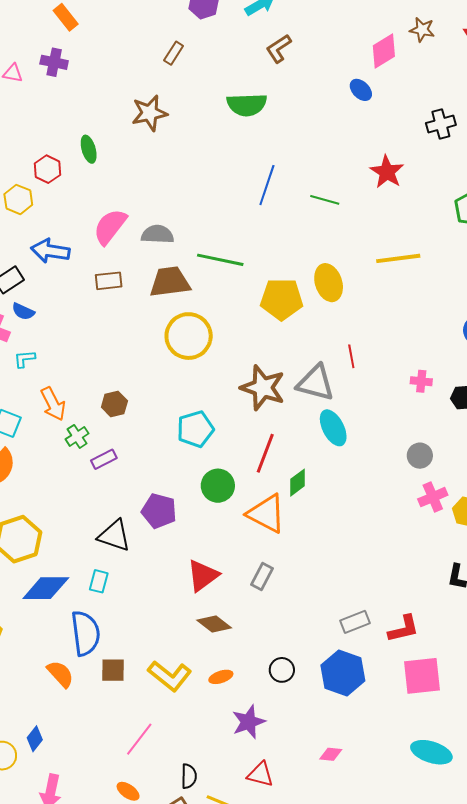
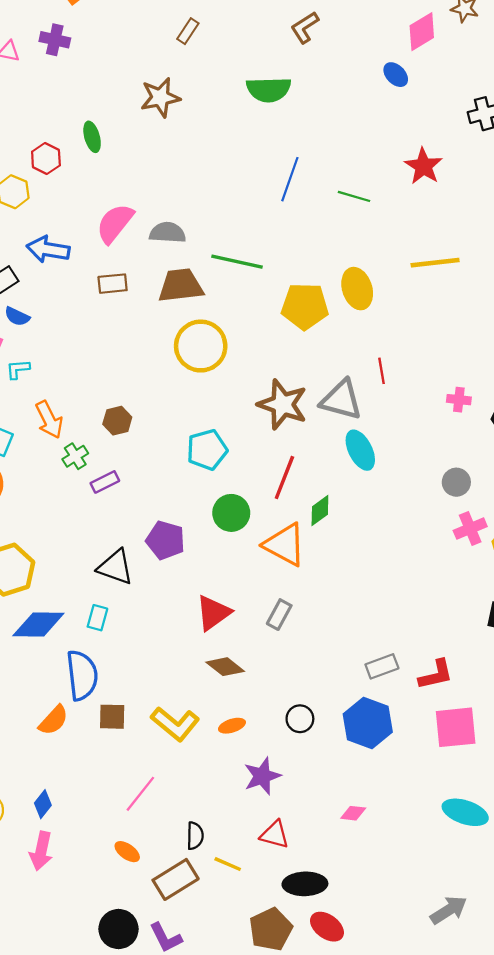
orange semicircle: (60, 674) -> (53, 720), turned 84
blue diamond: (35, 739) -> (43, 804), moved

